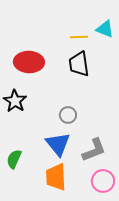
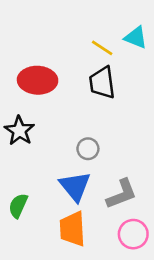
yellow line: (79, 37) -> (102, 48), turned 36

